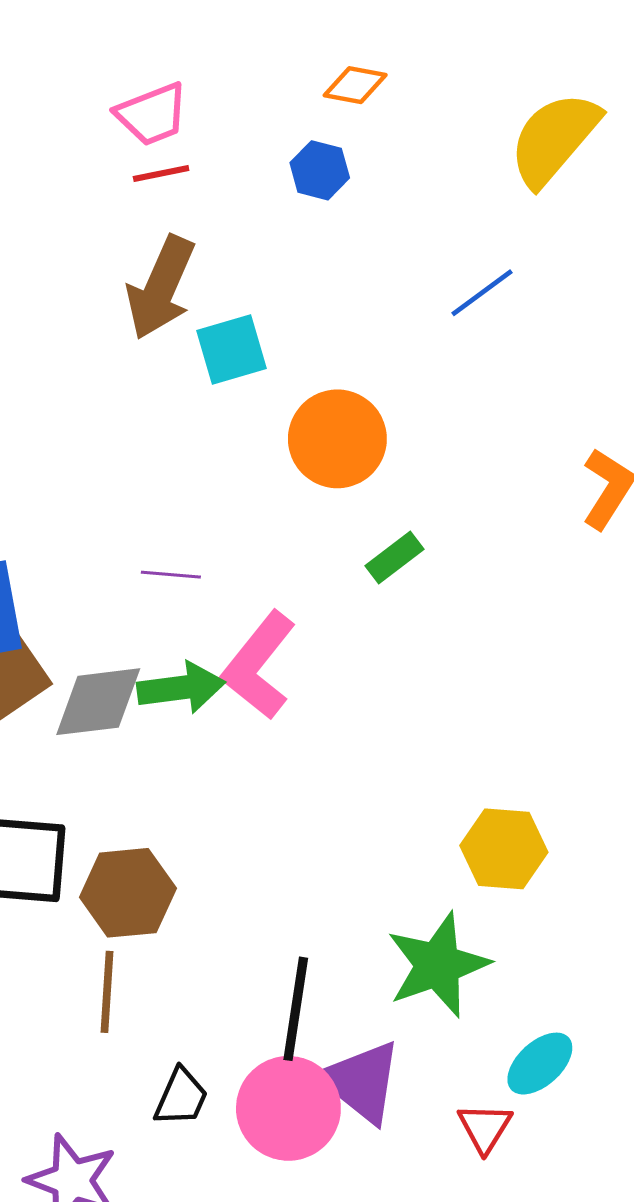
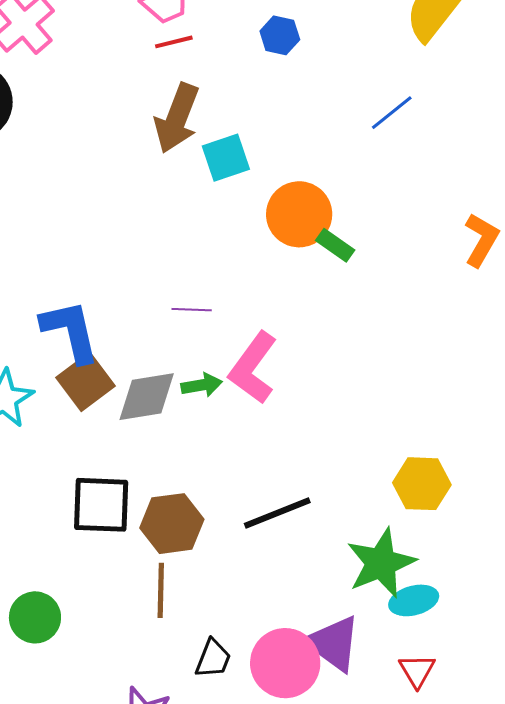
green rectangle: (394, 557) -> (335, 245), moved, turned 75
green arrow: (181, 688) -> (202, 385), size x0.7
black line: (296, 1009) -> (277, 513), moved, turned 62
cyan ellipse: (540, 1064) -> (414, 600), moved, turned 30

